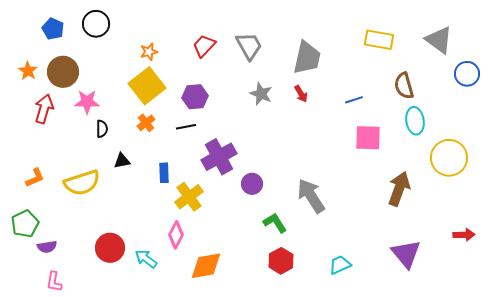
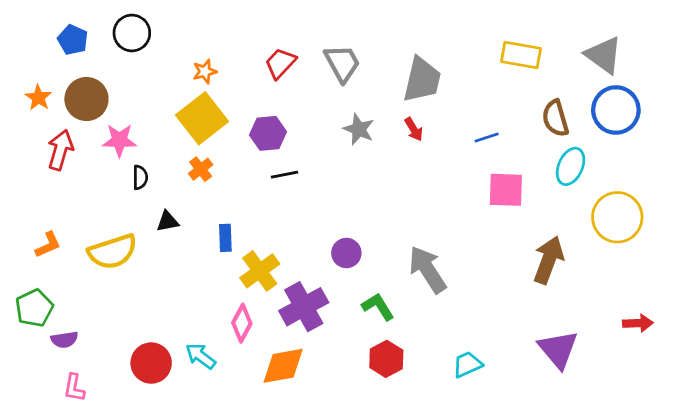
blue circle: (467, 74) -> (616, 110), moved, size x1.4
cyan ellipse: (415, 121) -> (571, 166), turned 32
black line: (186, 127) -> (284, 175), moved
purple cross: (219, 157) -> (304, 307), moved
red circle: (110, 248) -> (151, 363), moved

